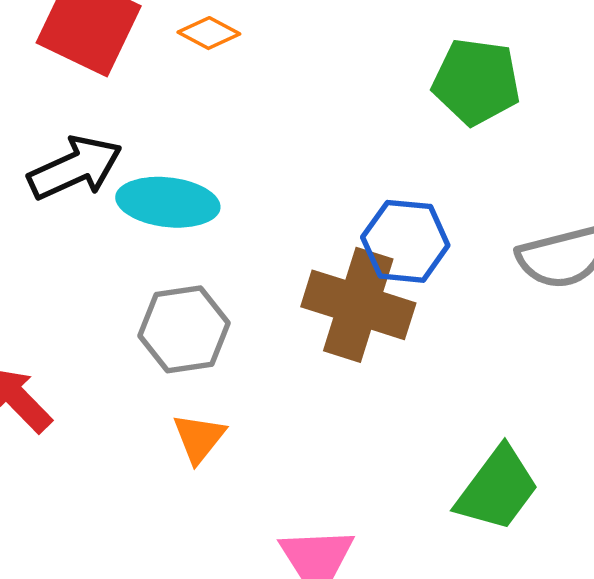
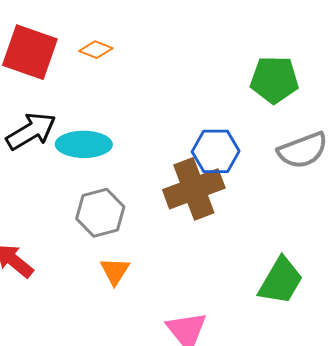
green pentagon: (476, 82) -> (274, 80), moved
brown cross: (358, 305) -> (194, 189), turned -32

